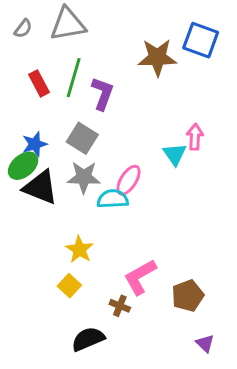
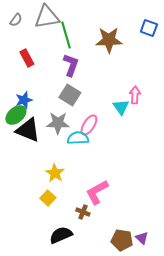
blue square: (201, 40) -> (149, 28), moved, size x0.7
green line: (74, 78) -> (66, 35), moved, turned -32
gray square: (82, 138) -> (70, 95), moved
brown pentagon: (188, 296) -> (122, 240), moved, turned 30

